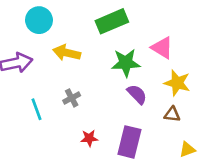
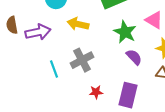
green star: (126, 63) -> (125, 32), turned 30
gray cross: (72, 98) -> (82, 60), size x1.6

